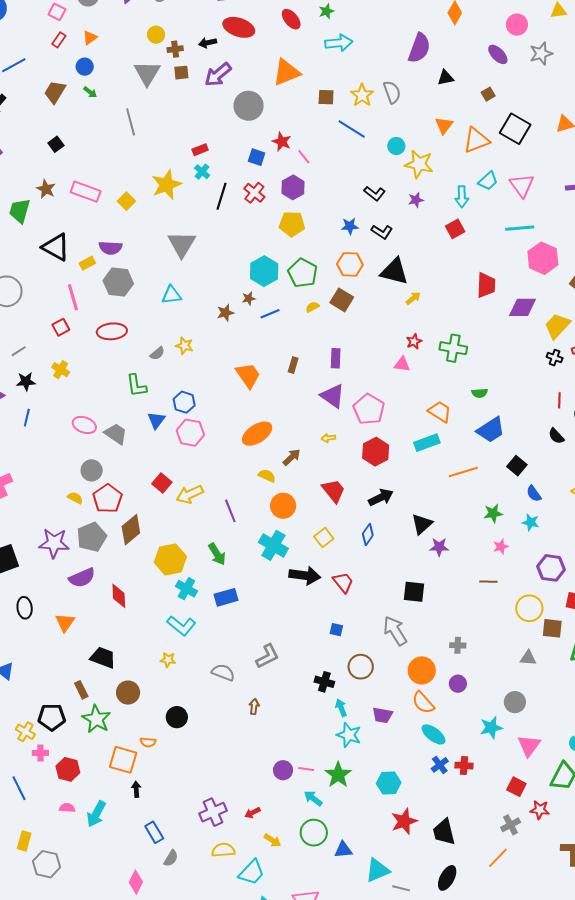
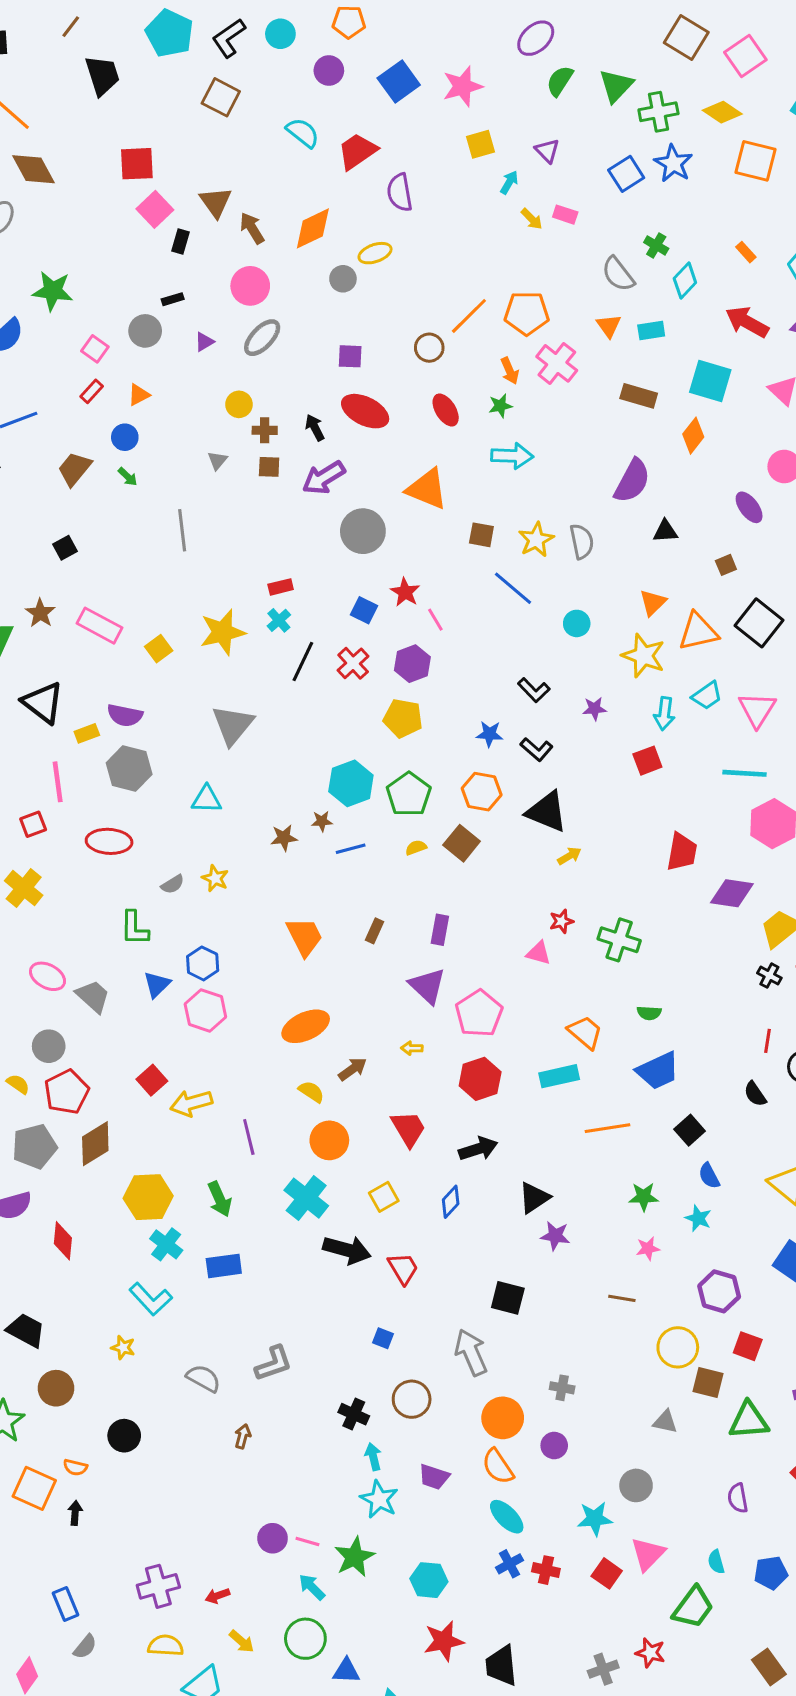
black arrow: (208, 43) -> (315, 428), turned 66
orange triangle: (286, 72) -> (427, 489), turned 36
gray triangle: (147, 73) -> (217, 460), size x0.5
yellow star: (419, 164) -> (643, 656), moved
yellow cross: (61, 370) -> (24, 888), size x1.4
red square: (516, 787) -> (607, 1573), moved
black arrow: (136, 789) -> (75, 1513), moved

